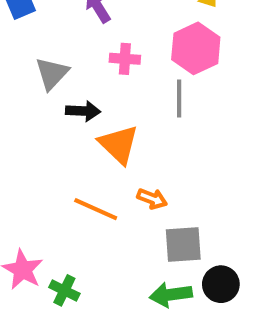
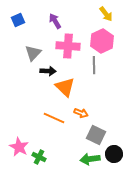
pink cross: (125, 59) -> (68, 46), size x1.6
gray square: (183, 245) -> (96, 135), turned 30

